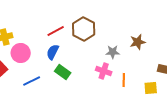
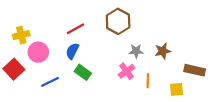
brown hexagon: (84, 29) -> (118, 21), moved
brown star: (138, 42) -> (163, 51), moved
pink cross: (104, 71) -> (127, 71), turned 35

